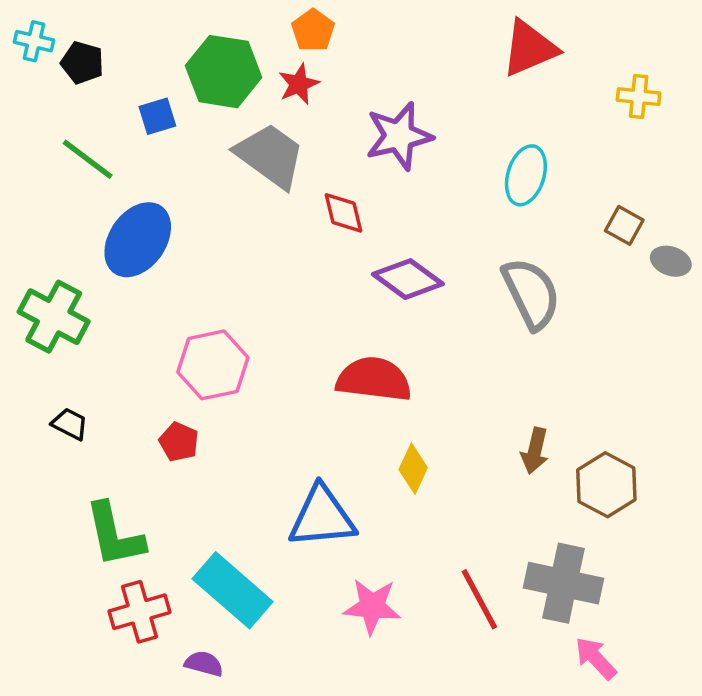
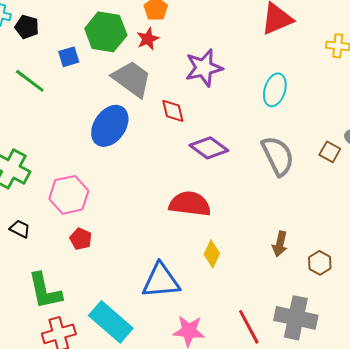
brown square: (624, 225) -> (330, 152), moved
blue ellipse: (138, 240) -> (110, 126), moved
pink hexagon: (213, 365) -> (69, 195), moved
brown hexagon: (606, 485) -> (320, 263), size x0.7

